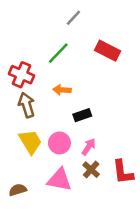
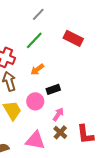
gray line: (73, 18) -> (38, 14), moved
orange arrow: (62, 90) -> (37, 69), turned -40
pink circle: (59, 143) -> (35, 101), moved

